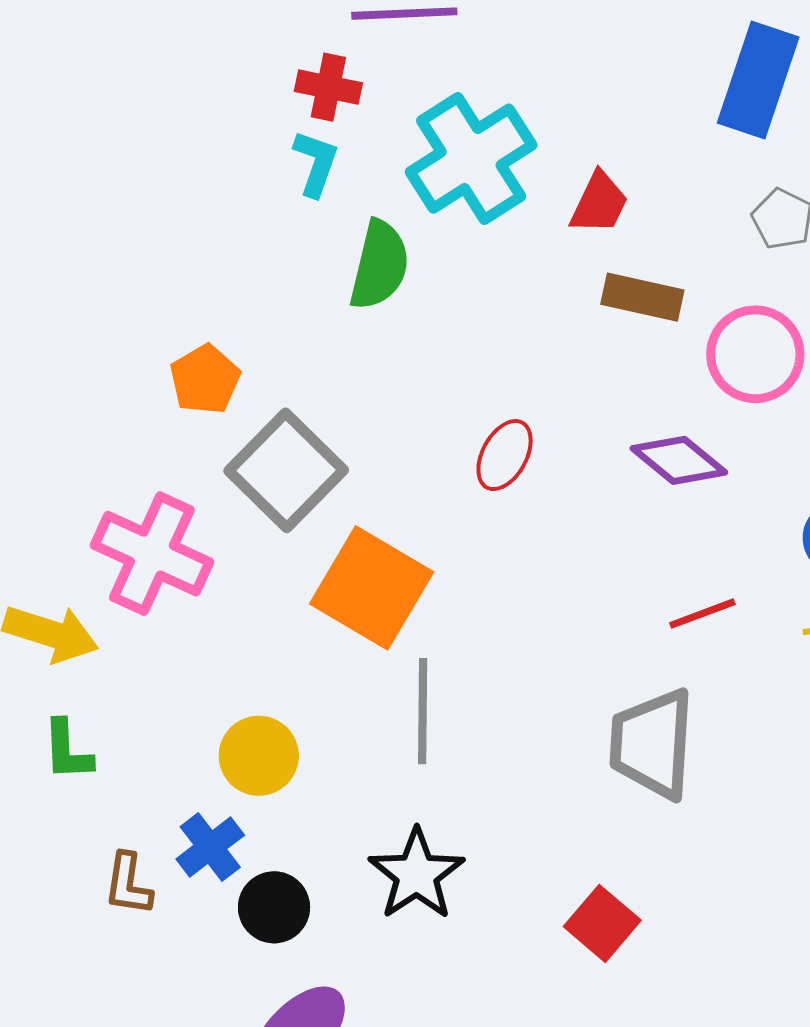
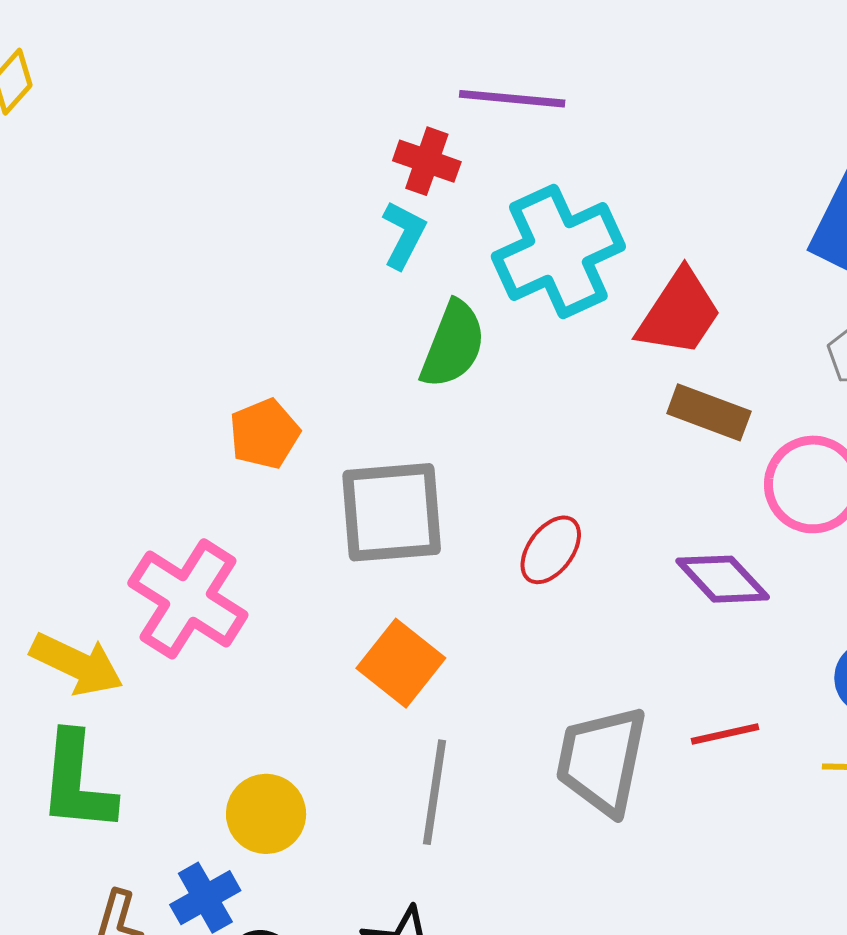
red trapezoid: (599, 203) -> (679, 313), size x1.4
gray square: (286, 470) -> (392, 512), moved, turned 33
orange square: (372, 588) -> (401, 663), size x0.7
gray trapezoid: (652, 744) -> (602, 760), moved
green L-shape: (67, 750) -> (77, 782), size x1.6

